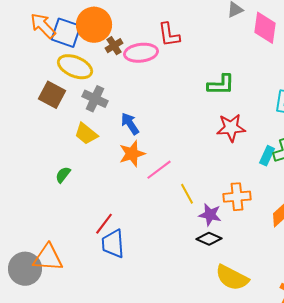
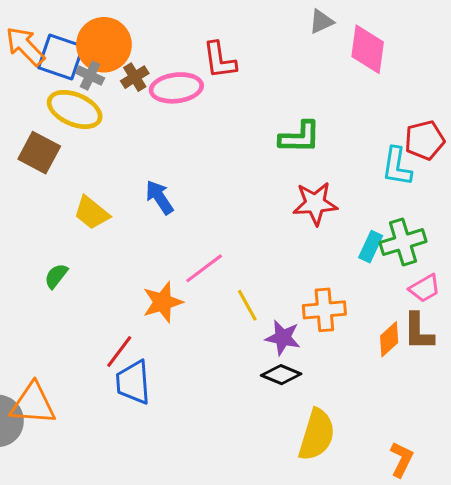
gray cross: (95, 99) -> (90, 76), moved, size x0.7
orange star: (132, 154) -> (163, 302), moved
yellow semicircle: (232, 278) -> (317, 435), turned -100

